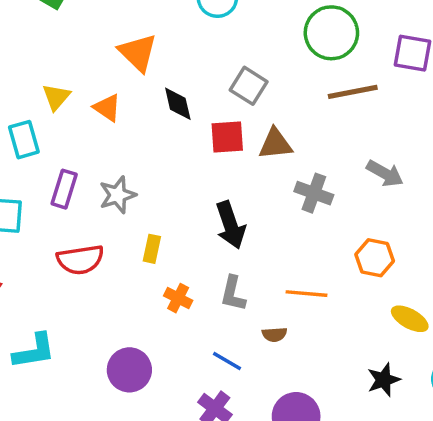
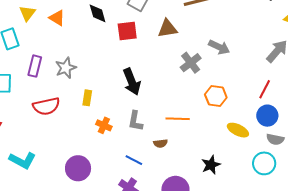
brown triangle: (275, 144) -> (168, 29), moved
gray cross: (314, 193) -> (191, 63), moved, turned 35
cyan L-shape: (34, 351) -> (22, 160), turned 40
black star: (384, 380) -> (211, 165), moved

